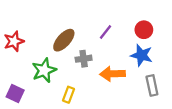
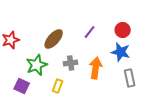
gray cross: (84, 59) -> (71, 63), moved
orange arrow: (113, 74) -> (96, 68), turned 100
purple square: (15, 94) -> (22, 86), moved

